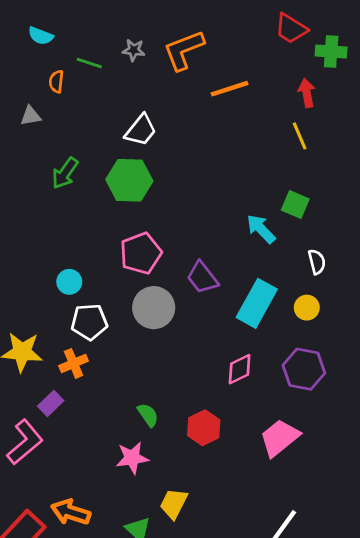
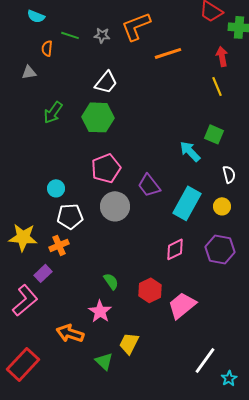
gray star: (134, 50) -> (102, 35), moved
pink trapezoid: (280, 438) -> (182, 305), moved
pink star: (132, 458) -> (100, 311), turned -30
orange arrow: (71, 512) -> (70, 333), moved

